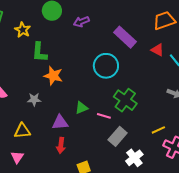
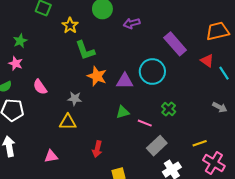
green L-shape: (39, 52) -> (85, 50), turned -30
green cross: (125, 100) -> (169, 109), size x0.6
purple triangle: (60, 122) -> (125, 81), moved
yellow triangle: (22, 131) -> (68, 122), moved
pink triangle: (17, 157) -> (51, 156), turned 40

